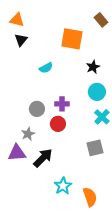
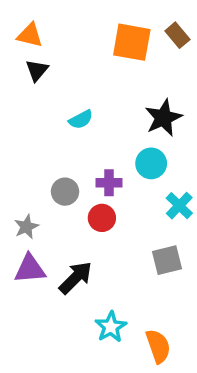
orange square: (72, 39) -> (132, 42), moved
black star: (93, 67) -> (163, 118), size x1.5
cyan circle: (97, 92) -> (151, 163), moved
gray star: (28, 134) -> (26, 227), moved

